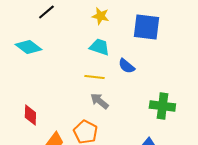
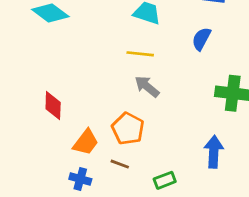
blue semicircle: (126, 66) -> (201, 39), moved, turned 78

